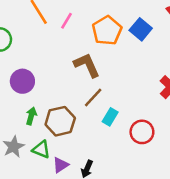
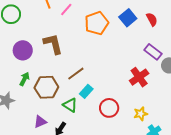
blue square: (141, 29) -> (128, 18), moved
brown L-shape: (87, 65) -> (53, 44), moved
green triangle: (41, 149) -> (70, 105), moved

